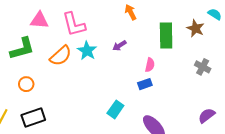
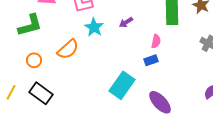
orange semicircle: (61, 56) -> (68, 49), moved
cyan rectangle: (115, 109) -> (122, 85), size x1.5
black rectangle: (33, 118) -> (41, 93), turned 55

